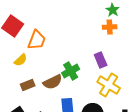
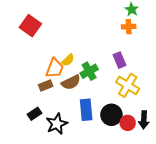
orange trapezoid: (37, 40) -> (55, 68), moved
yellow semicircle: (21, 60) -> (68, 60), moved

